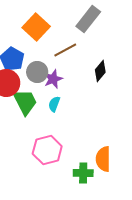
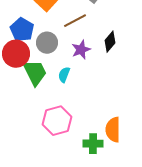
purple star: (53, 79) -> (81, 50), moved

